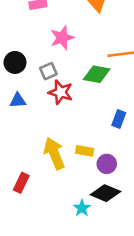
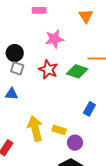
gray square: (48, 71) -> (17, 68), moved, turned 32
red star: (61, 92) -> (48, 70), moved
blue triangle: (18, 100) -> (12, 94), moved

